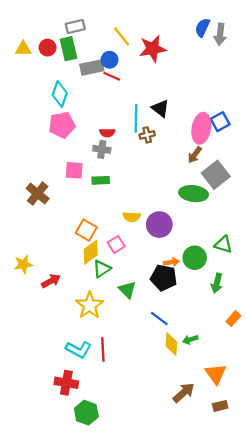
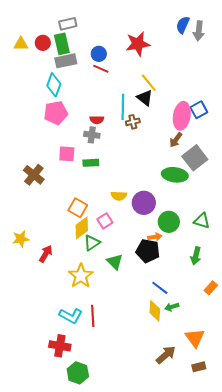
yellow line: (122, 37) -> (149, 83), moved
gray rectangle: (92, 67) -> (66, 61), moved
green circle: (195, 258) -> (169, 222), moved
red arrow: (51, 281) -> (46, 254), turned -30
blue line: (159, 319) -> (160, 288), moved

